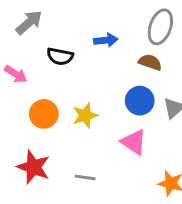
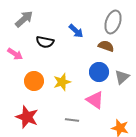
blue arrow: (106, 40) -> (76, 31), turned 49
gray line: (85, 177) -> (72, 120), moved

